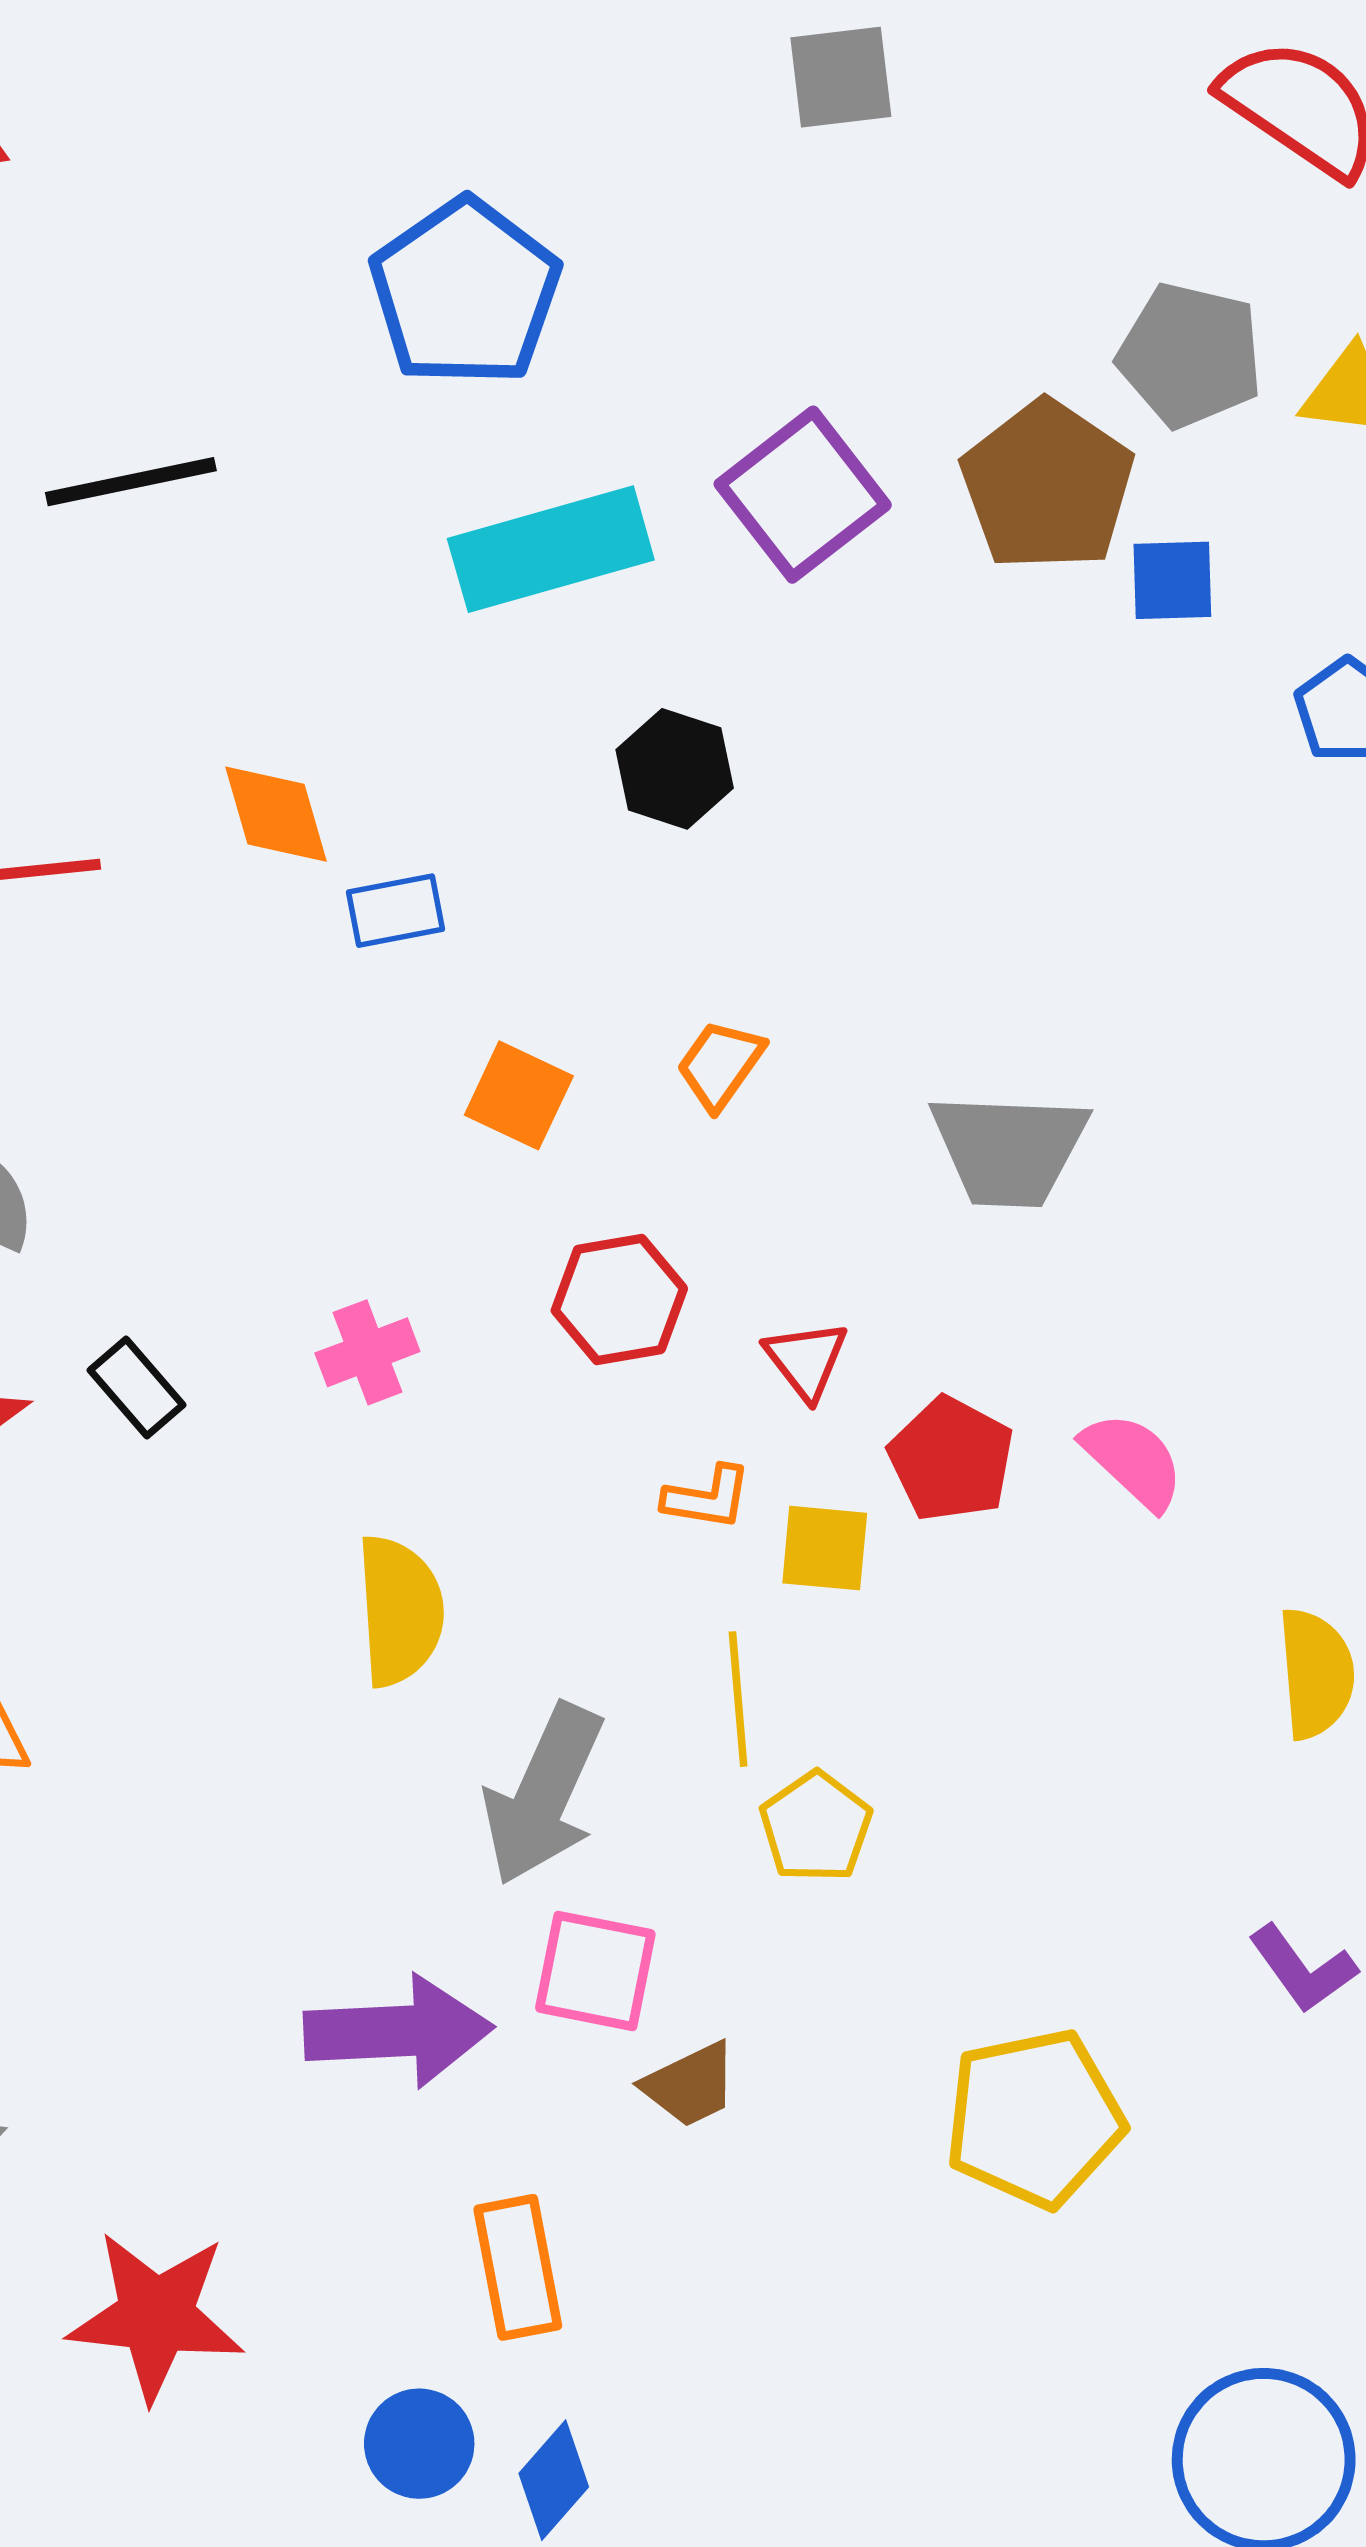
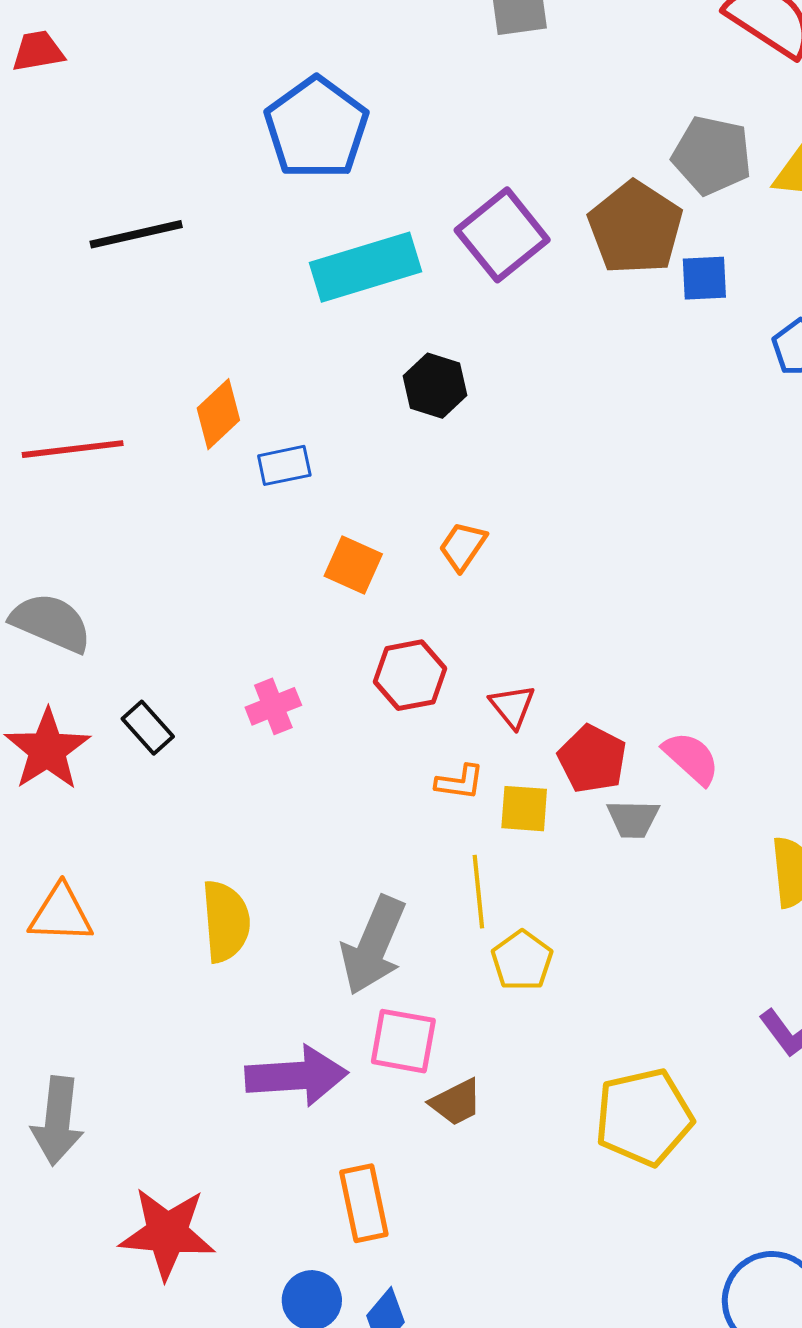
orange diamond: (276, 814) -> (218, 414), turned 64
gray trapezoid: (1009, 1149) -> (633, 819), moved, size x0.6
yellow semicircle: (400, 1611) -> (226, 921), moved

